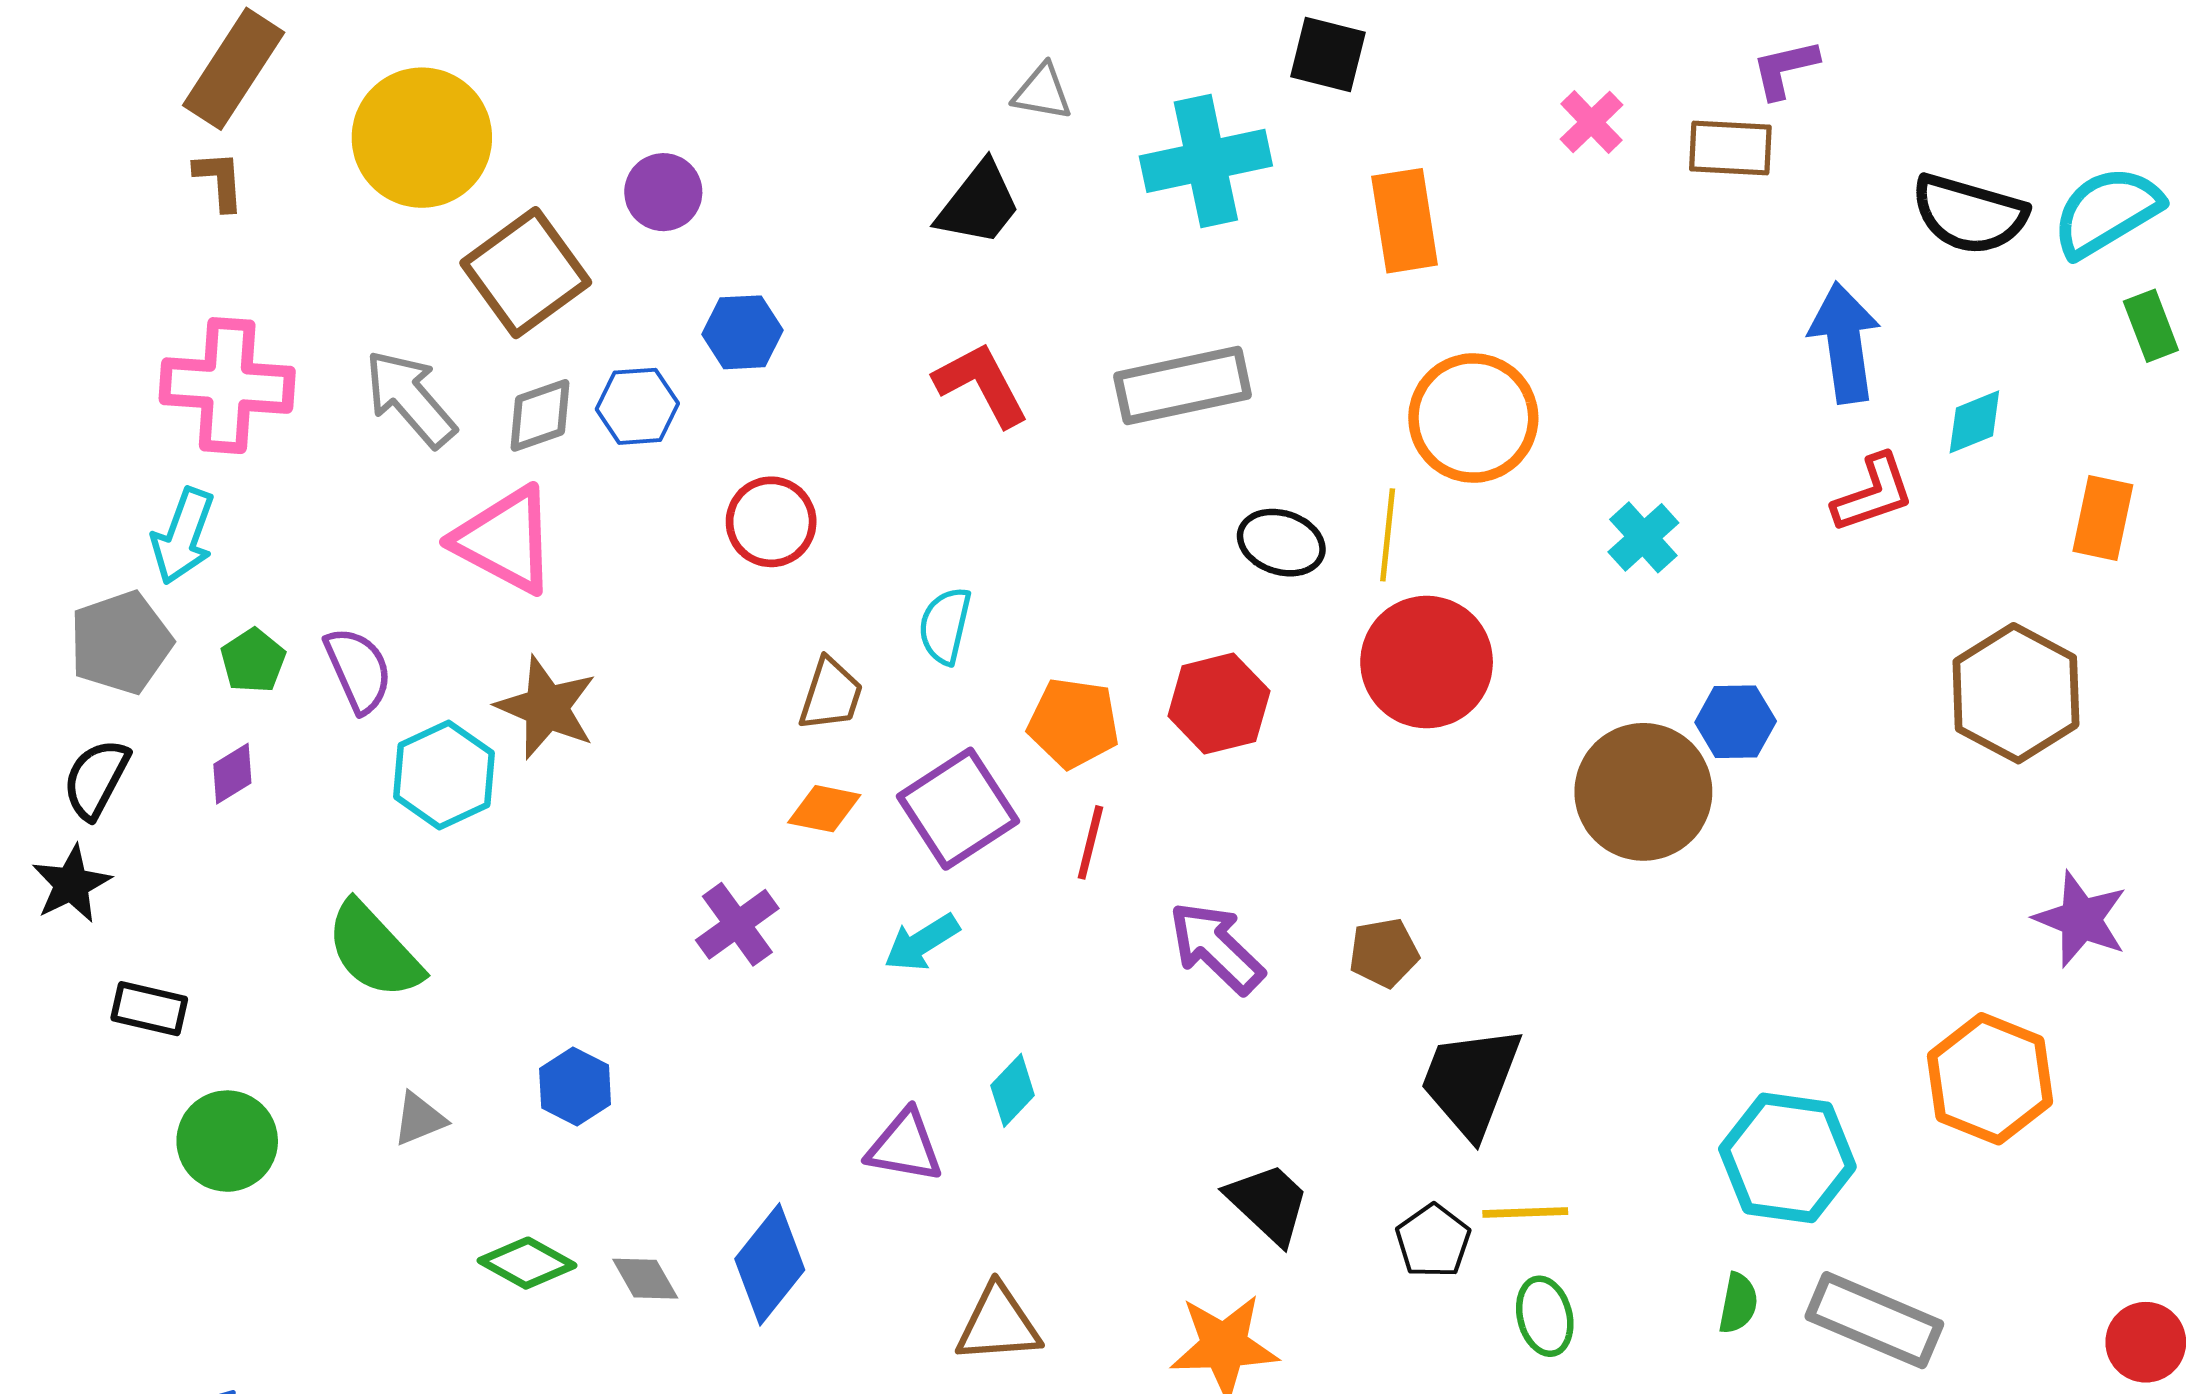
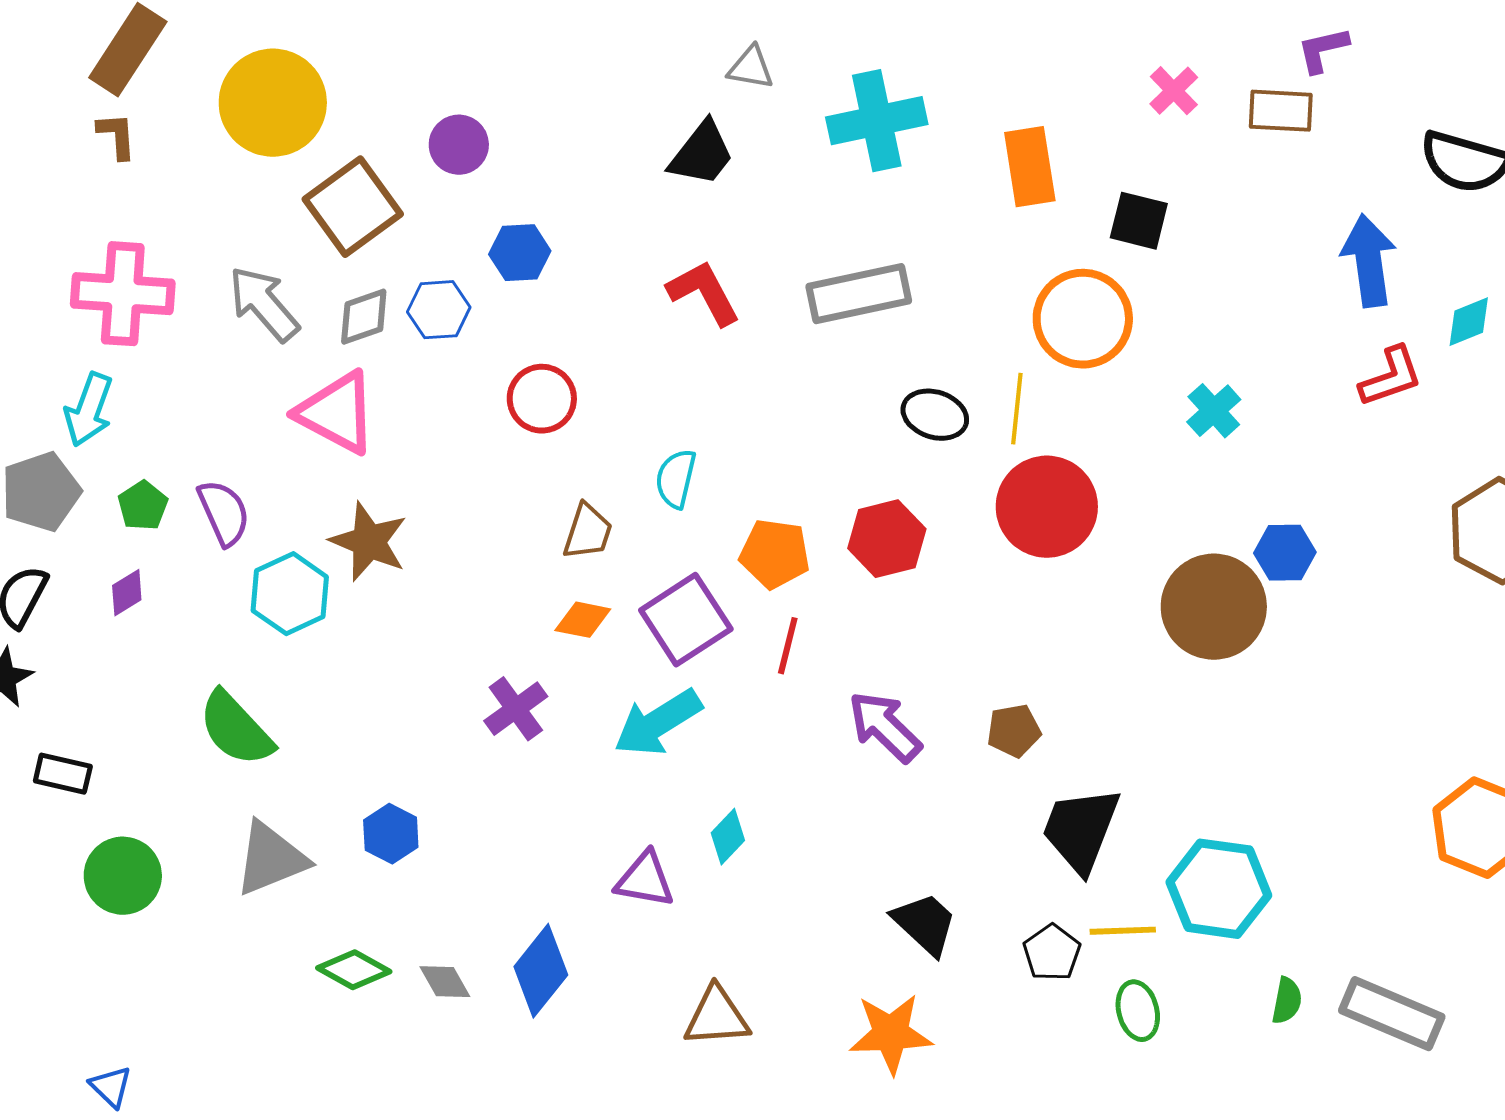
black square: (1328, 55) -> (1139, 221), moved
cyan arrow: (922, 942) -> (658, 723), size x1.5
gray triangle: (419, 1119) -> (271, 859), size x1.8
cyan hexagon: (1787, 1158) -> (1219, 889), moved

